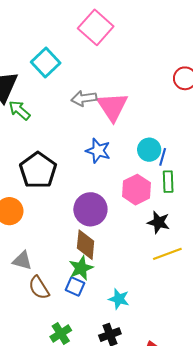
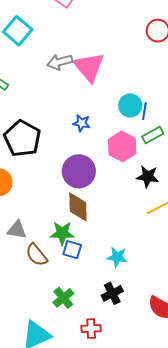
blue star: (98, 151) -> (82, 123), moved, size x0.7
green rectangle: (168, 182) -> (153, 135), turned 70
green star: (81, 268) -> (62, 233), moved, turned 30

